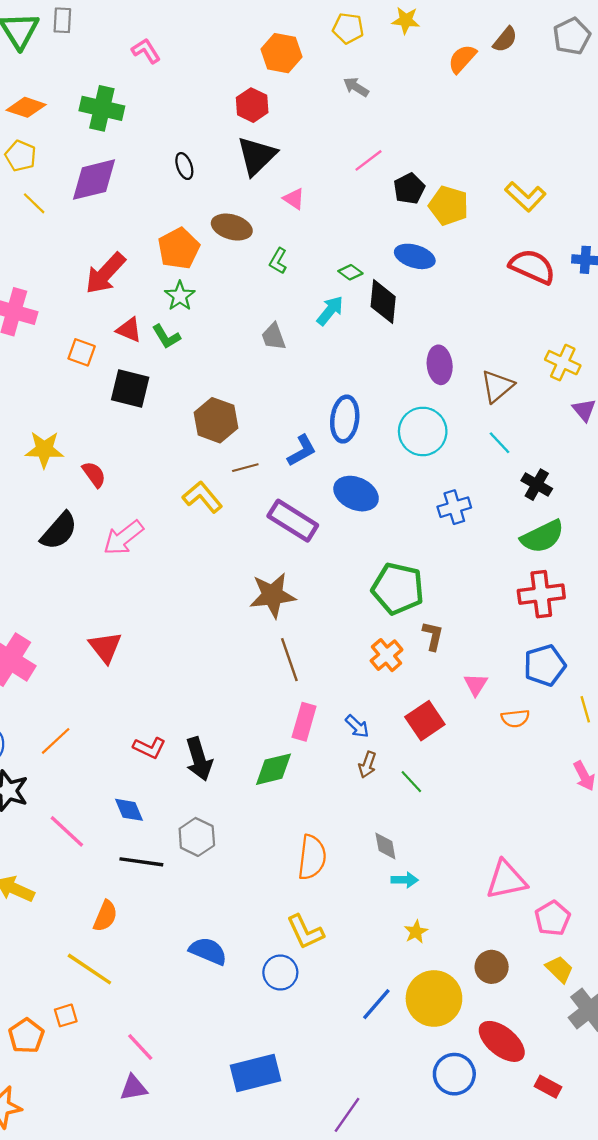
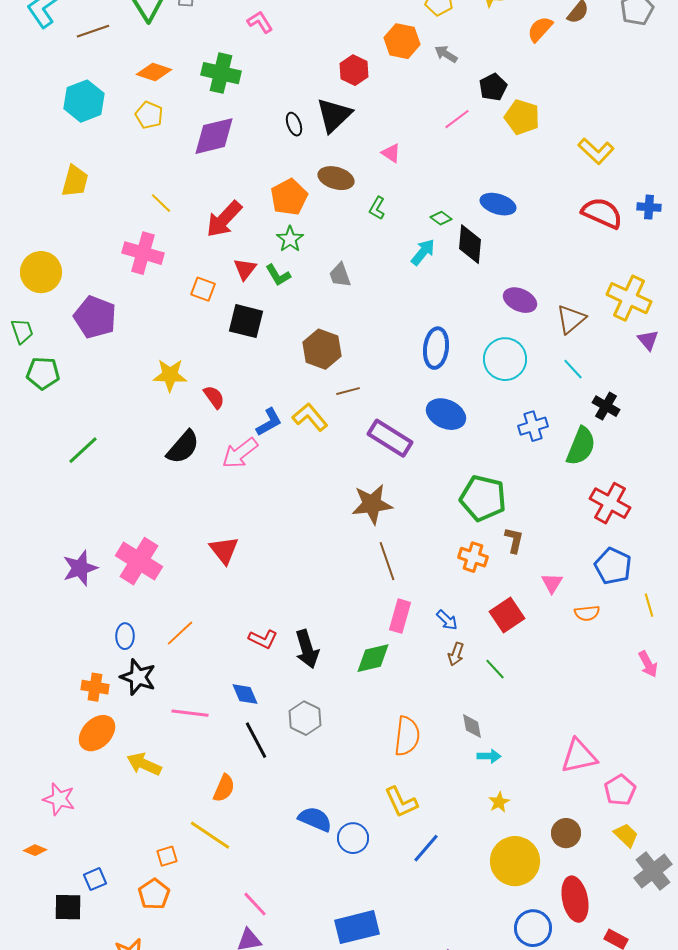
orange hexagon: (281, 53) -> (402, 41), moved
black triangle: (257, 156) -> (334, 115), moved
black pentagon: (409, 189) -> (493, 87), moved
yellow line: (34, 203) -> (161, 203), moved
yellow pentagon: (449, 206) -> (522, 117), moved
red triangle: (129, 330) -> (245, 269), turned 45
gray trapezoid: (274, 337) -> (340, 275), moved
yellow cross: (563, 363) -> (629, 298), size x1.4
purple ellipse: (440, 365) -> (520, 300), turned -60
blue L-shape: (302, 451) -> (269, 422), moved
green semicircle: (542, 537) -> (581, 446), moved, turned -42
red cross: (541, 594) -> (610, 503), turned 36
orange cross: (387, 655) -> (473, 557), turned -32
blue pentagon: (545, 665) -> (613, 566), turned -30
pink line: (67, 831) -> (190, 713), turned -36
black line: (141, 862) -> (256, 740), turned 54
blue circle: (280, 972) -> (353, 838), moved
blue line: (376, 1004) -> (426, 848), moved
orange square: (66, 1015) -> (167, 856), moved
red ellipse: (502, 1041) -> (575, 899), turned 39

